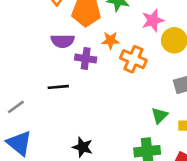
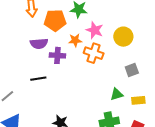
pink star: (153, 20) -> (95, 30), moved, turned -30
green triangle: (160, 116) -> (117, 94), turned 32

